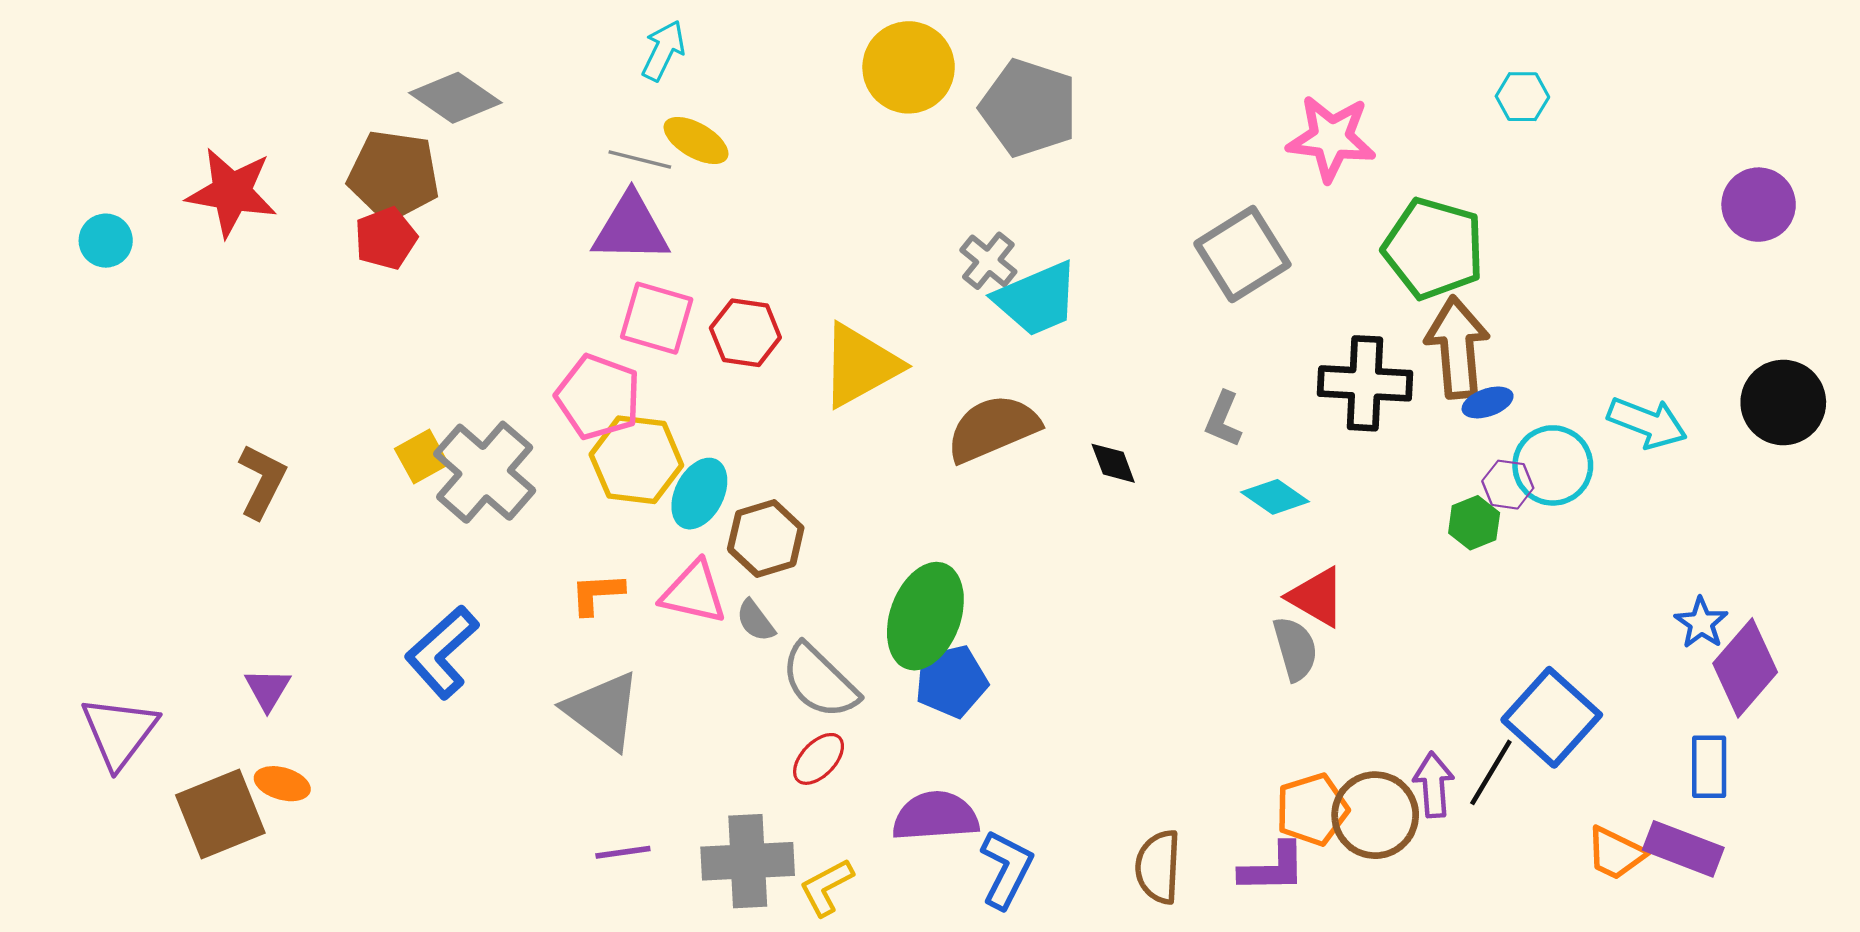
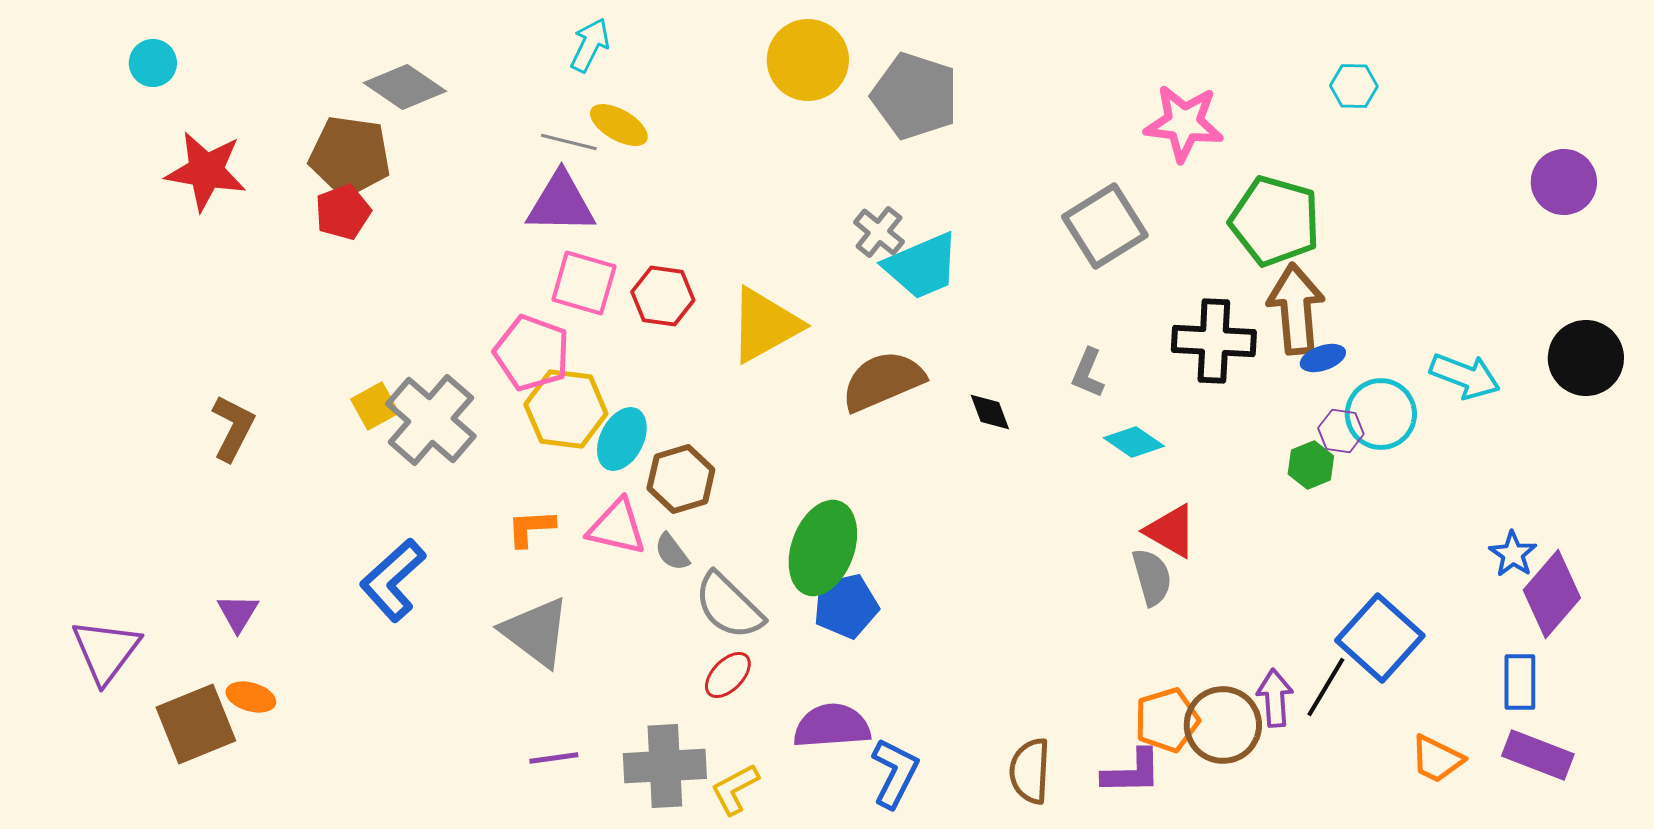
cyan circle: (106, 241) -> (153, 63), moved
purple rectangle: (1683, 849) -> (1538, 755), moved

